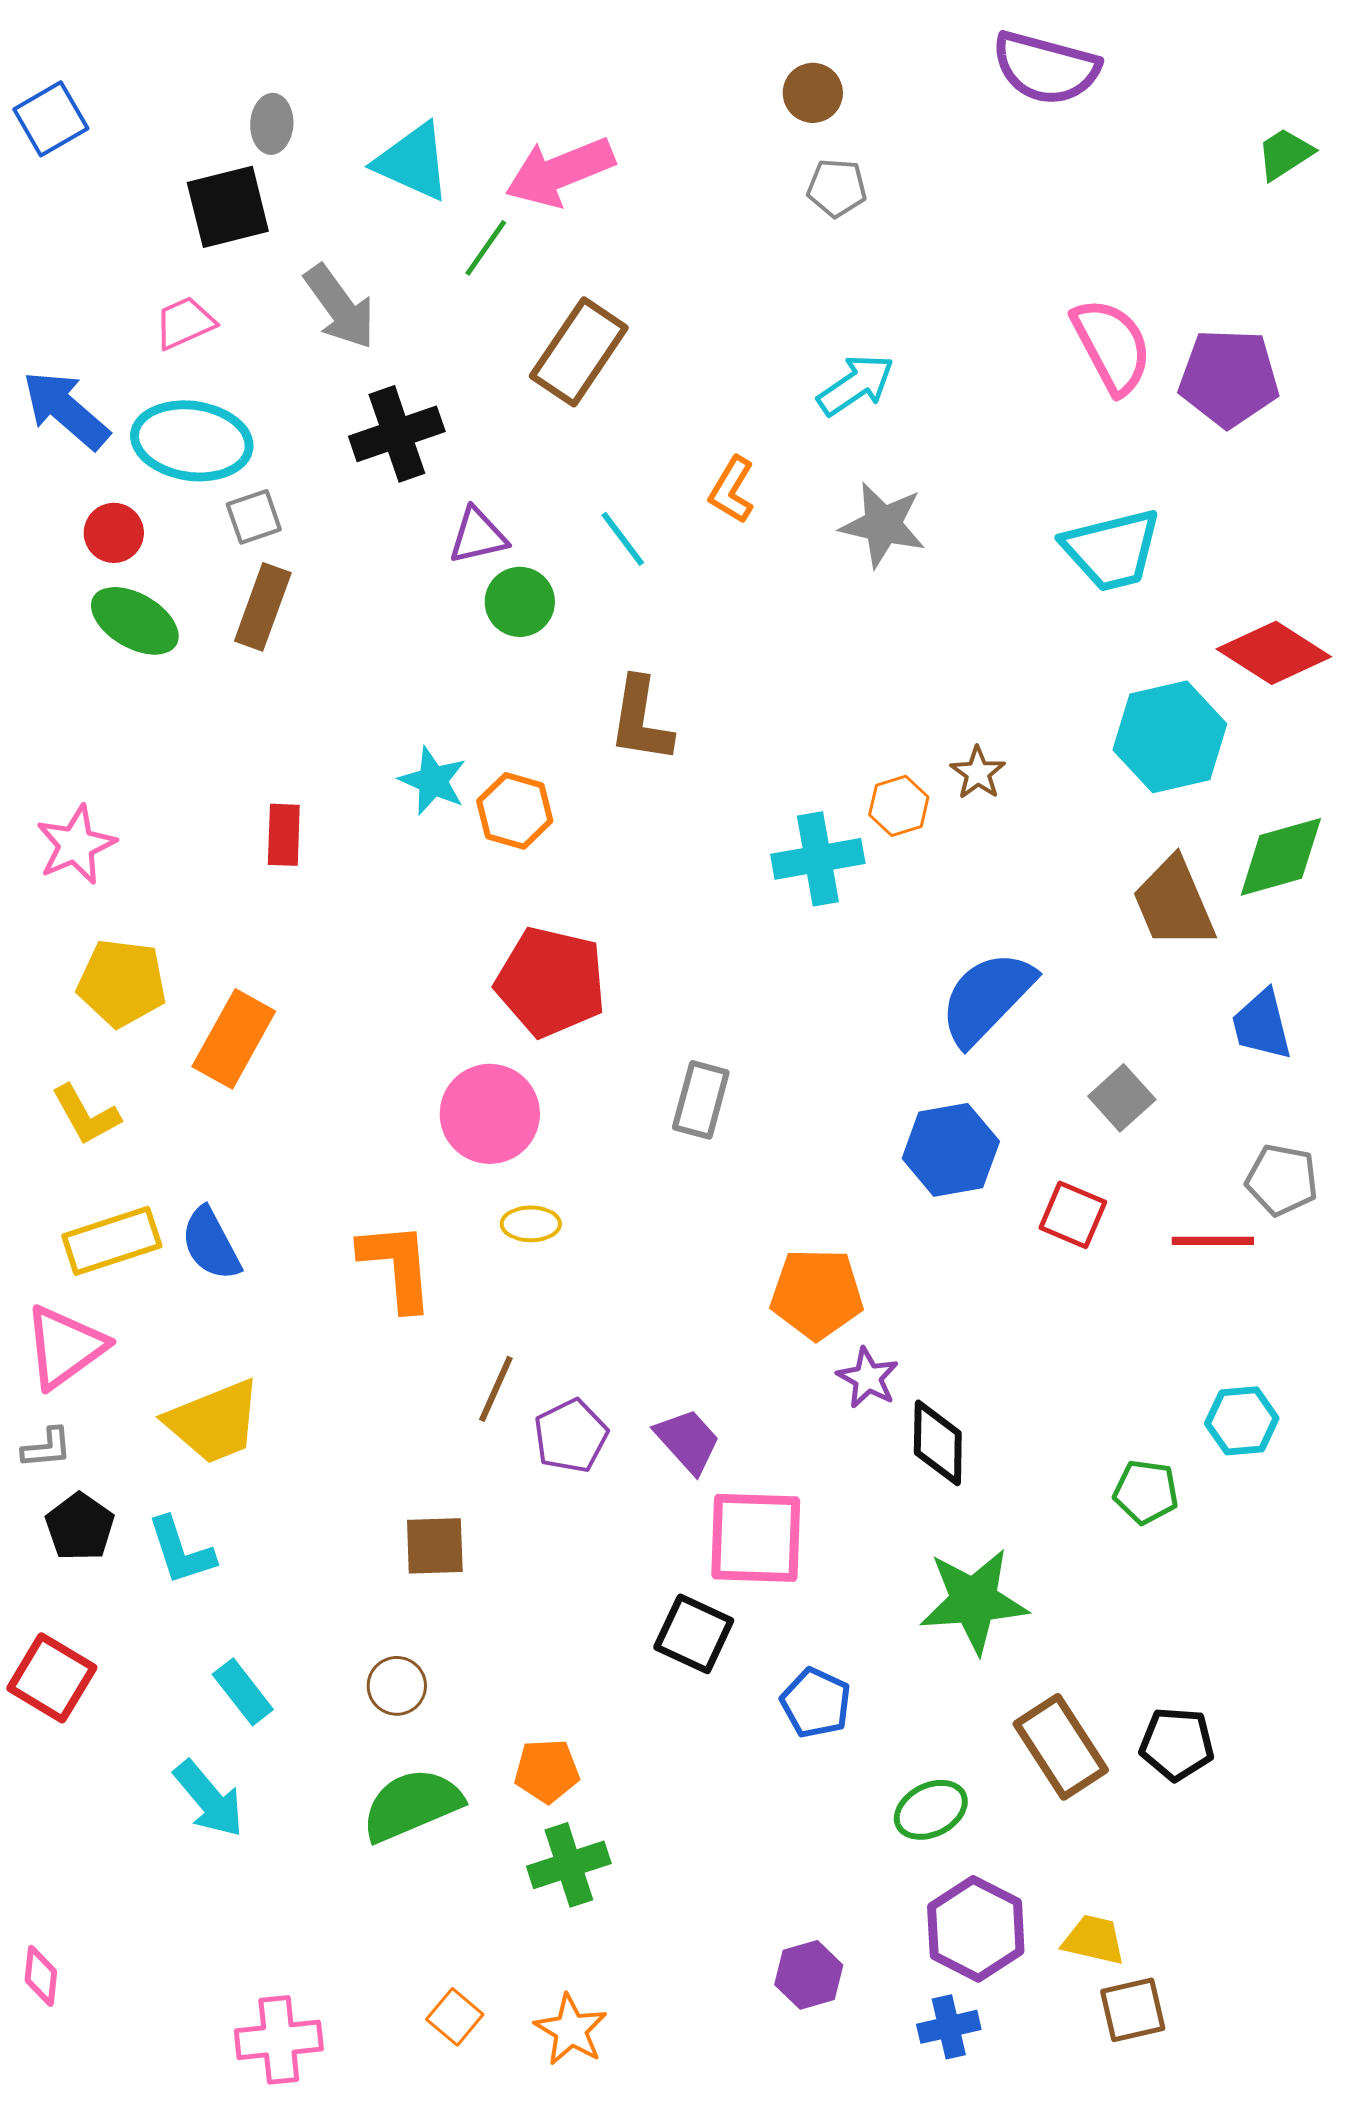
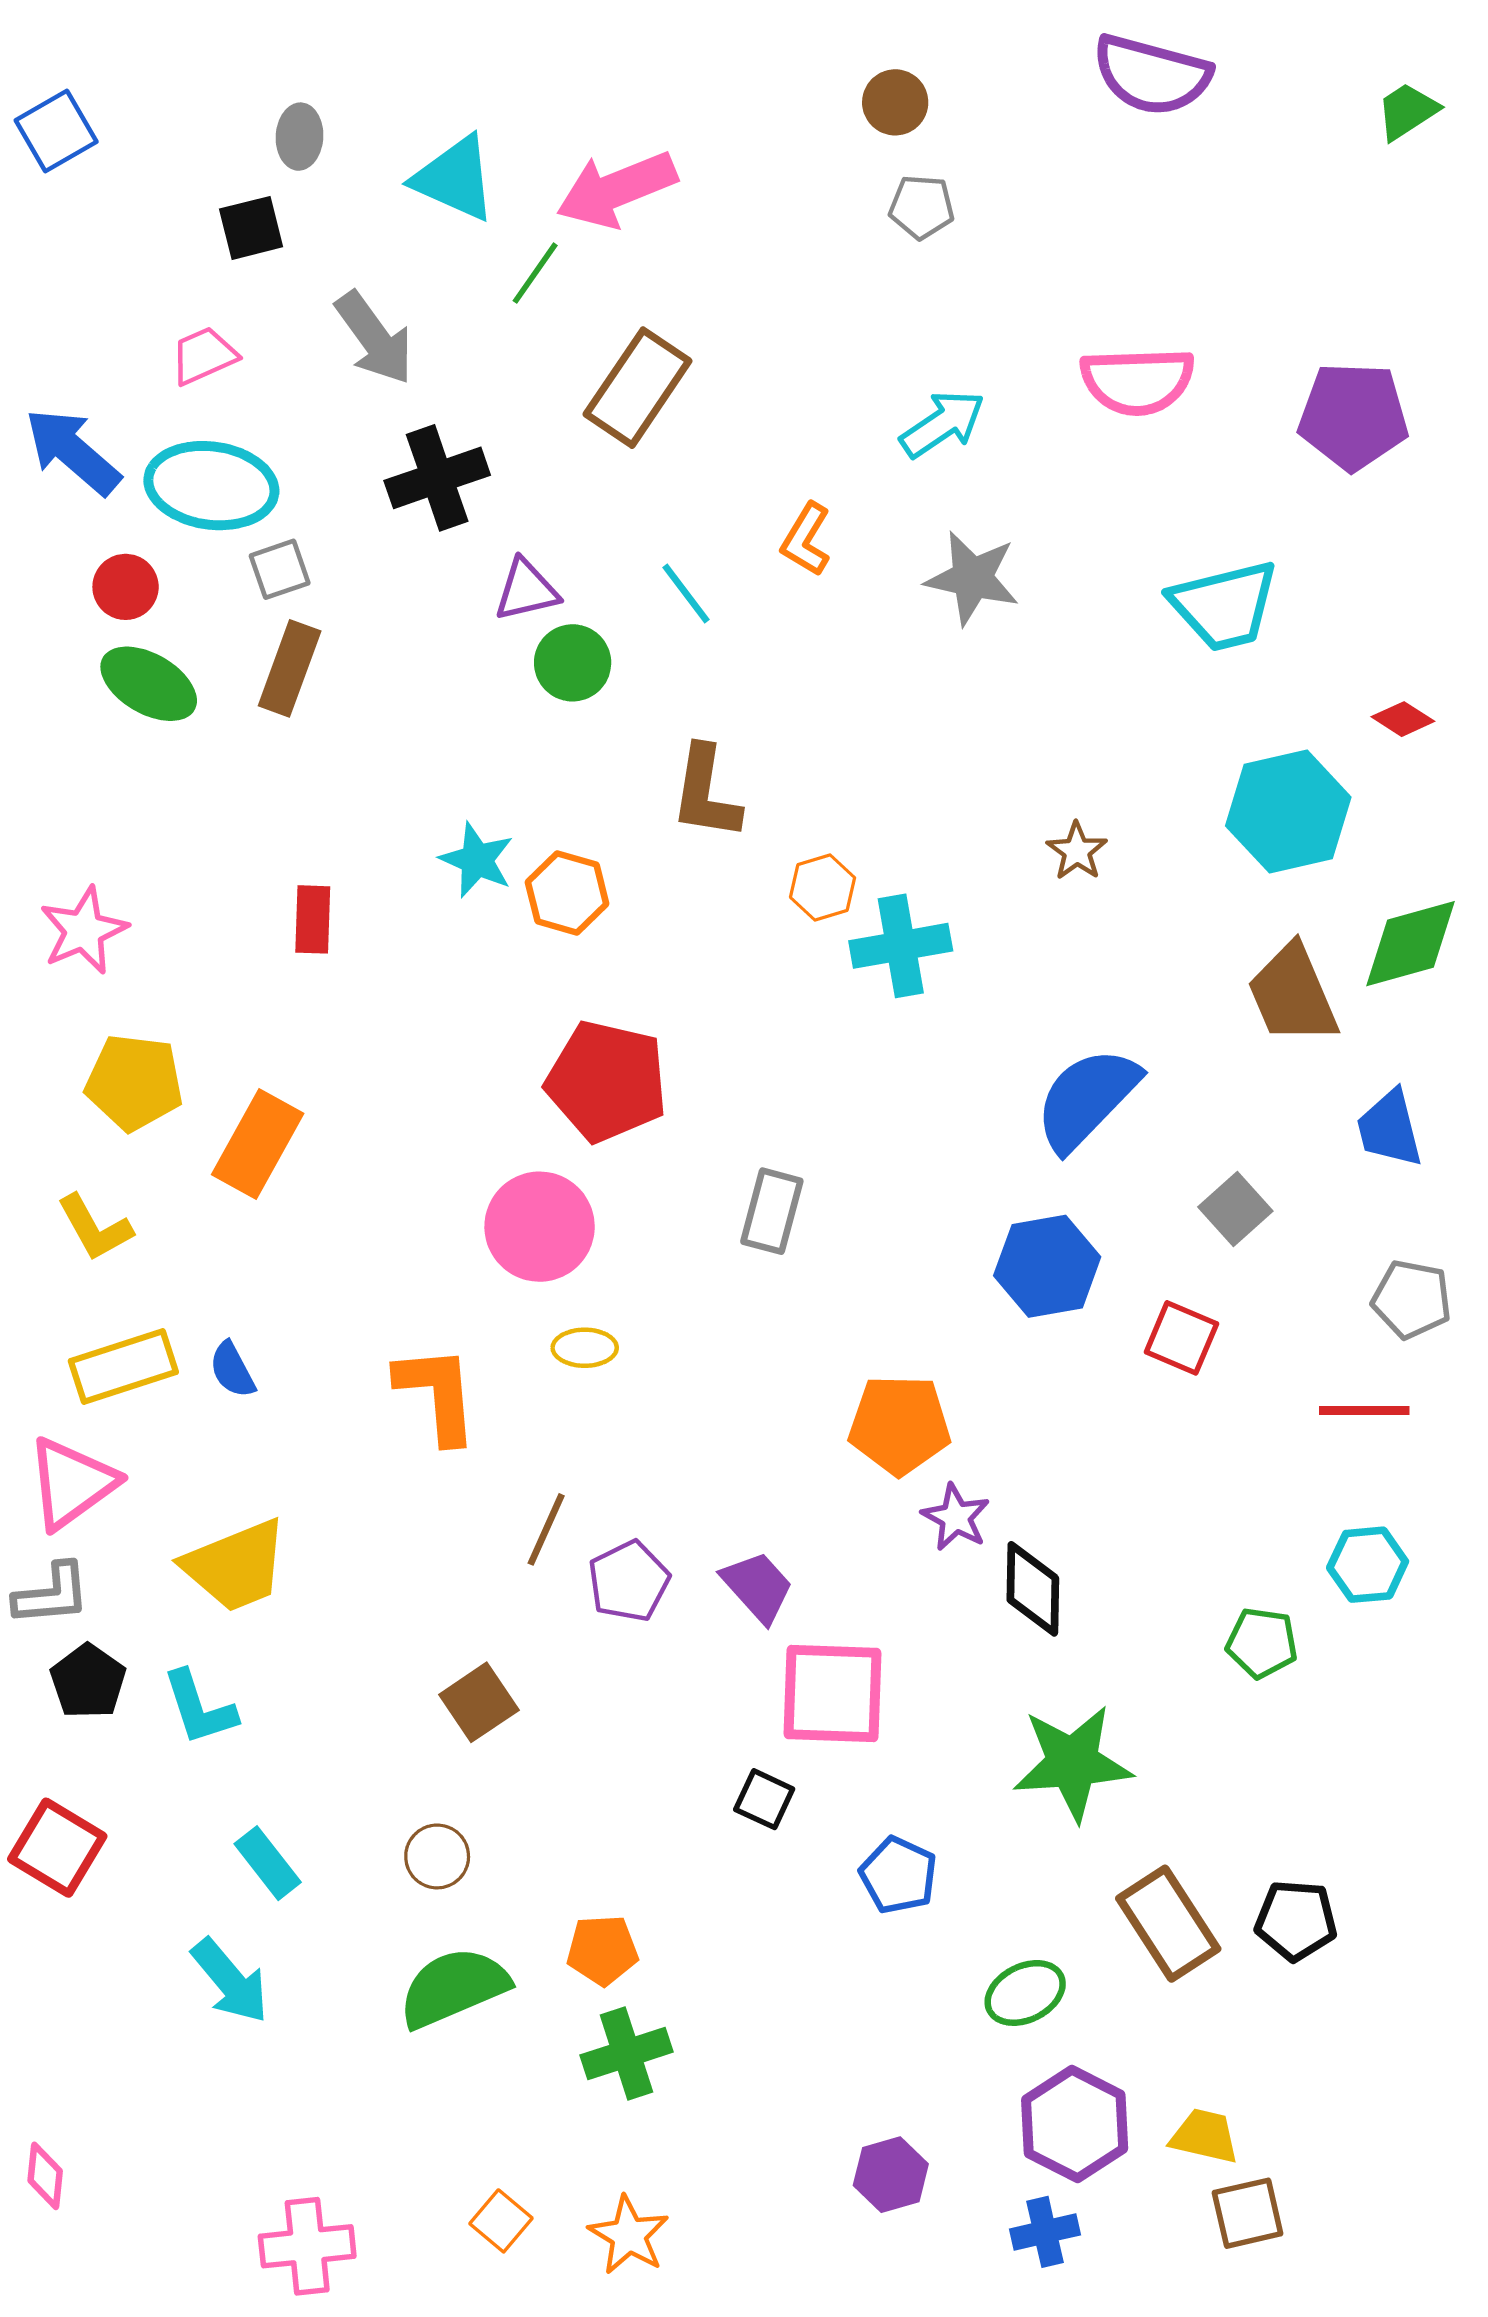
green trapezoid: (1285, 154) -> (1407, 111), moved
black square: (228, 207) -> (251, 228), size x0.7
pink semicircle: (1112, 346) -> (1137, 381), moved, turned 116
red diamond: (1274, 653) -> (1403, 719), size x0.5
orange hexagon: (899, 806) -> (823, 887), moved
red line: (1213, 1241) -> (1364, 1411), moved
blue semicircle: (211, 1244) -> (232, 1370), size x0.7
gray L-shape: (47, 1448) -> (52, 1594), size x1.4
brown square: (435, 1546) -> (479, 1702), turned -32
black square: (694, 1634) -> (764, 1799), size x0.7

